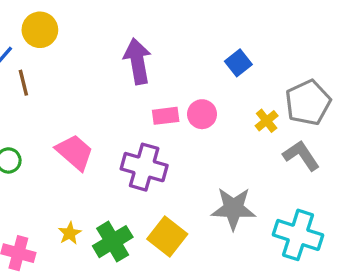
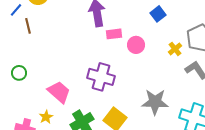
pink rectangle: (166, 116) -> (114, 34), moved
pink trapezoid: (75, 152) -> (59, 92), moved
yellow star: (70, 233) -> (46, 117), moved

